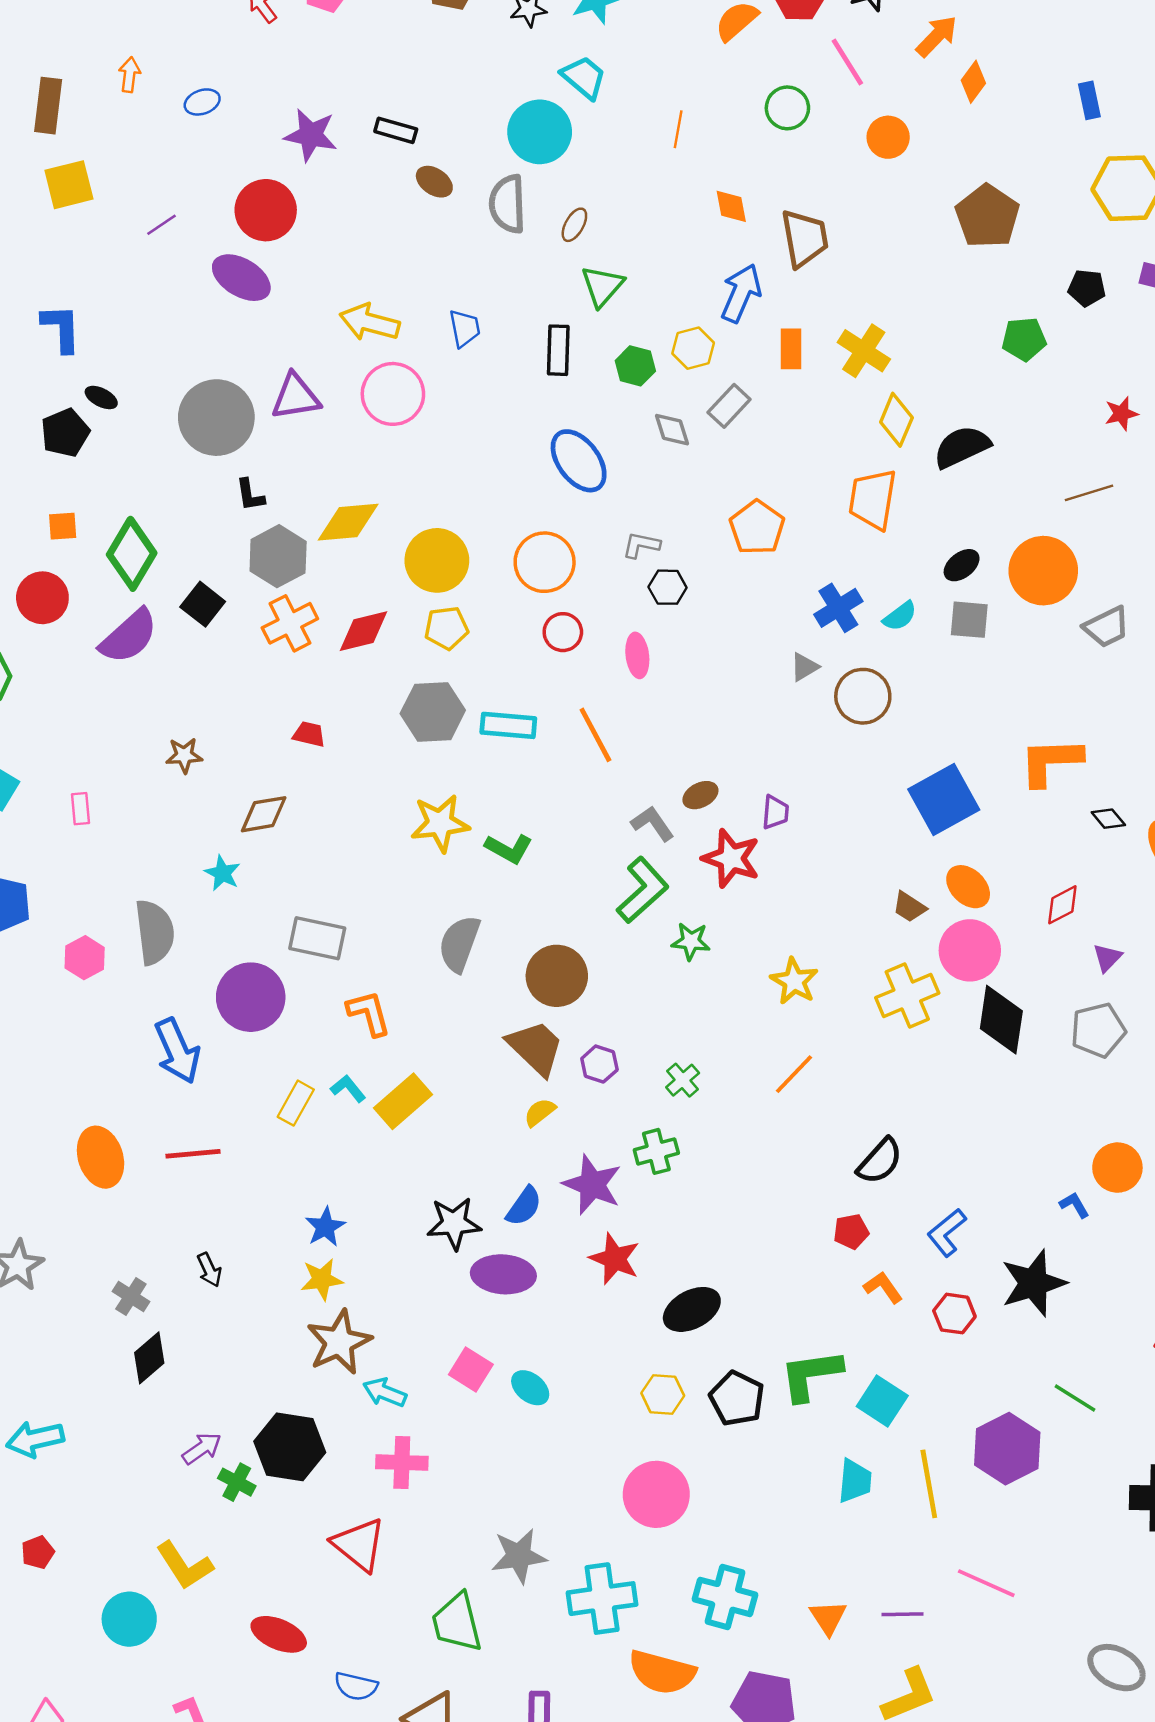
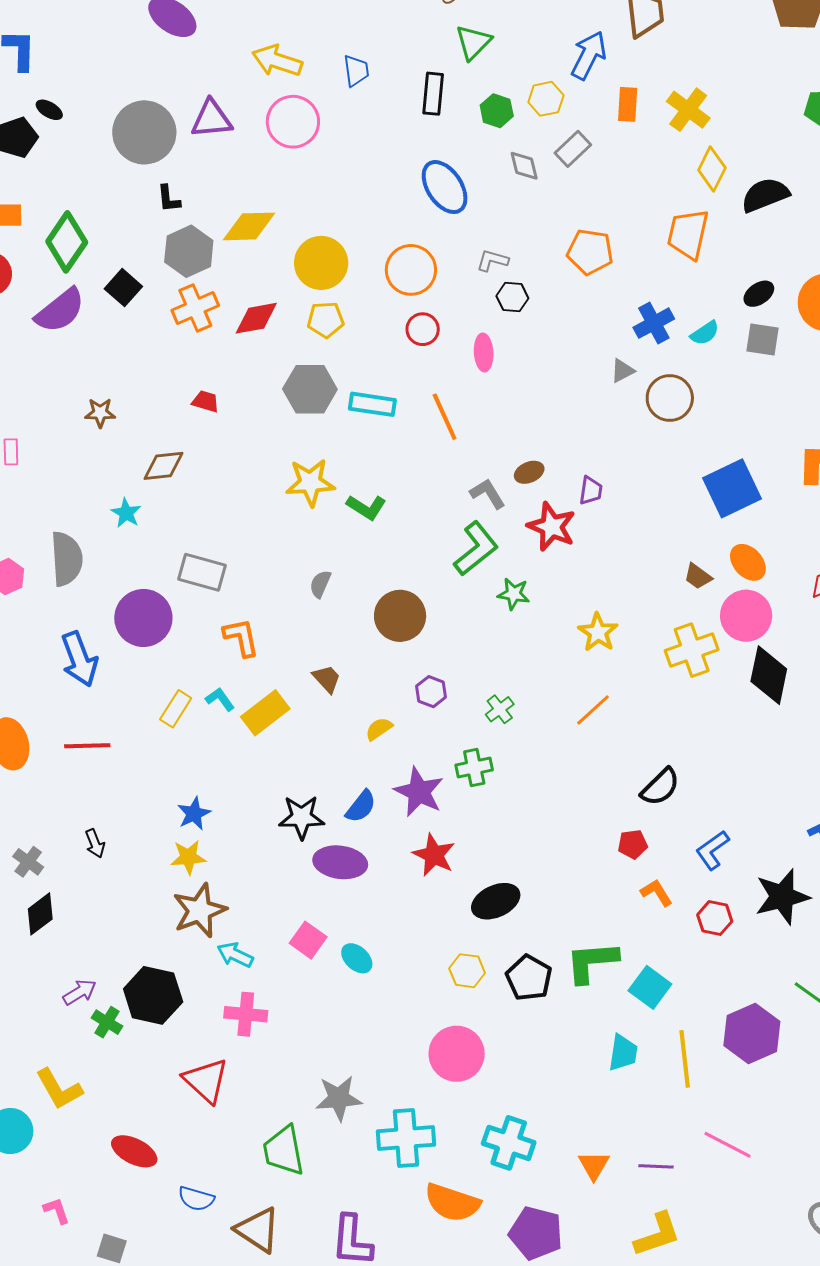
orange pentagon: (757, 528) -> (590, 252), turned -30
gray semicircle: (459, 944) -> (320, 584), size x0.6
brown trapezoid: (536, 1048) -> (327, 679), moved, size x0.6

